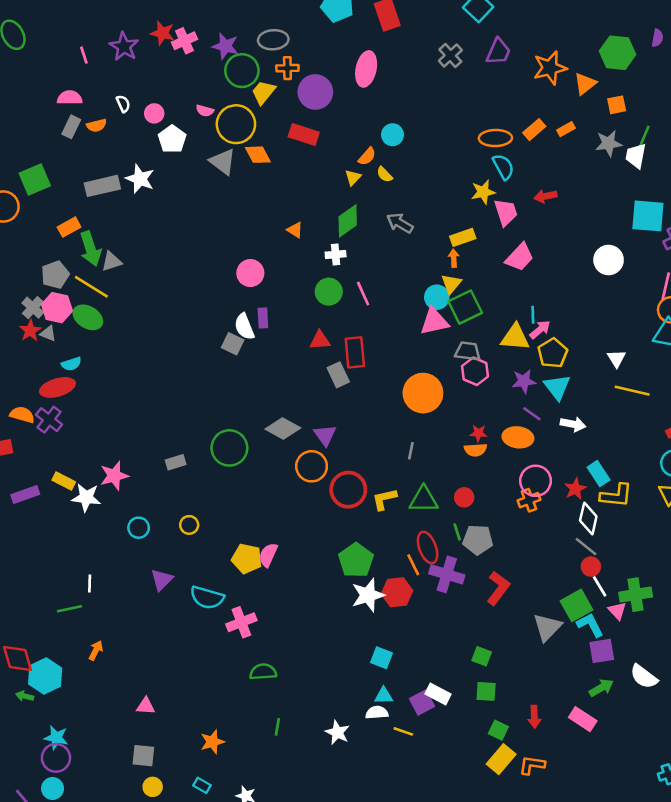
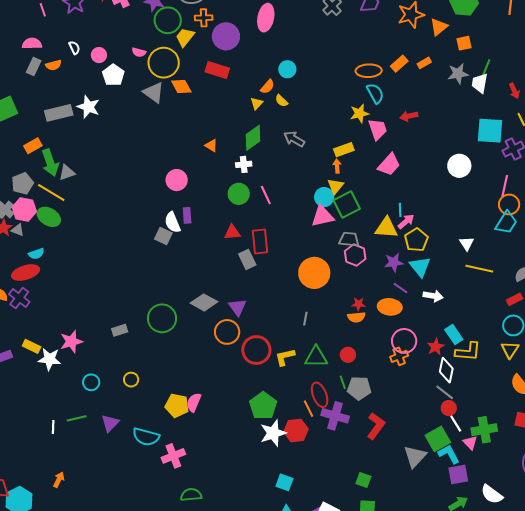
green line: (69, 609) -> (77, 418), moved

